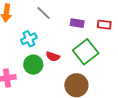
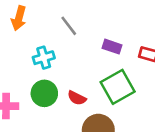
red semicircle: (53, 56) -> (77, 98), moved

